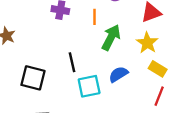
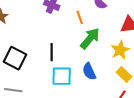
orange line: (94, 17) -> (80, 17), turned -32
blue semicircle: (118, 74) -> (89, 71), turned -96

